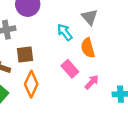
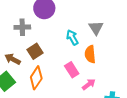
brown square: (25, 55) -> (35, 51), turned -35

